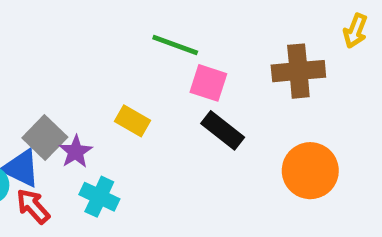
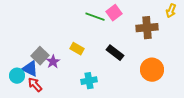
pink square: (208, 83) -> (114, 13), moved, turned 35
cyan cross: (99, 197) -> (89, 81), moved, turned -35

